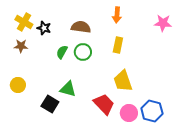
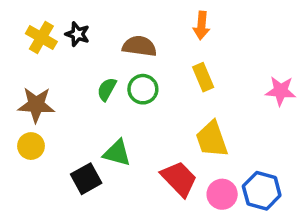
pink star: (163, 23) -> (281, 91), moved
black star: (44, 28) -> (77, 34), moved
yellow rectangle: (118, 45) -> (203, 77), turned -35
brown star: (21, 46) -> (36, 105), moved, size x1.5
black square: (50, 104) -> (86, 179), turned 30

